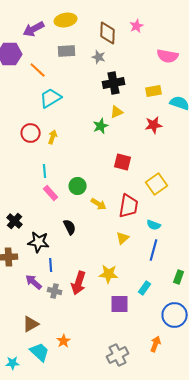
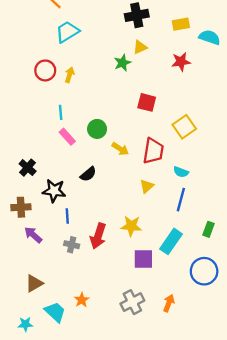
black semicircle: (70, 227) -> (88, 174), turned 77
purple arrow: (34, 282) -> (33, 235), moved
cyan rectangle: (145, 288) -> (171, 241), size x1.6
brown triangle: (31, 324) -> (34, 283), moved
orange arrow: (156, 344) -> (169, 303), moved
gray cross: (118, 355) -> (132, 302), moved

